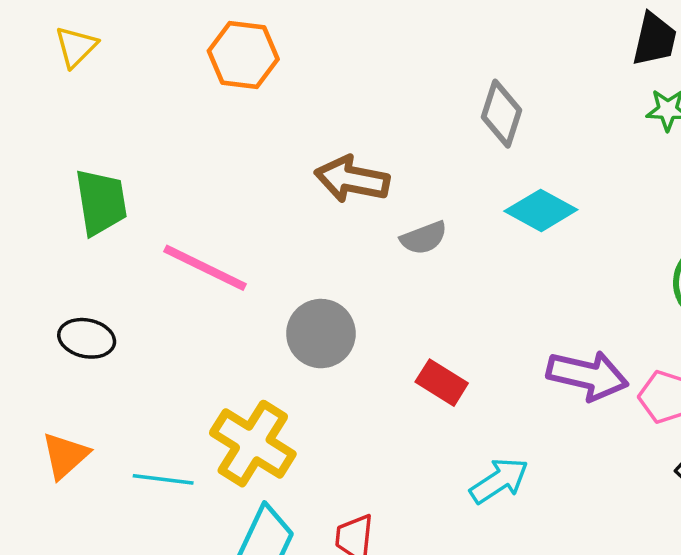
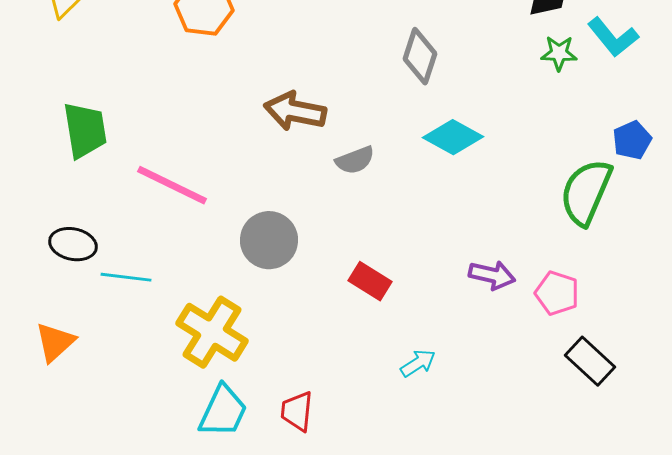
purple arrow: (588, 375) -> (492, 275), size x0.7
cyan line: (163, 479) -> (126, 277), moved
cyan arrow: (499, 481) -> (418, 363), size x0.7

